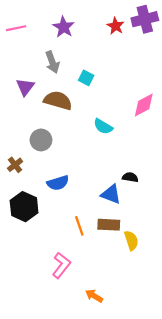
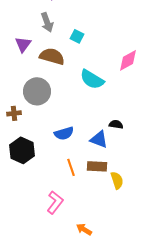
cyan semicircle: (103, 126) -> (92, 79), size x1.4
gray circle: (41, 140) -> (37, 91), size x1.4
brown cross: (15, 165) -> (14, 113), turned 32
blue semicircle: (58, 183) -> (64, 133), moved

